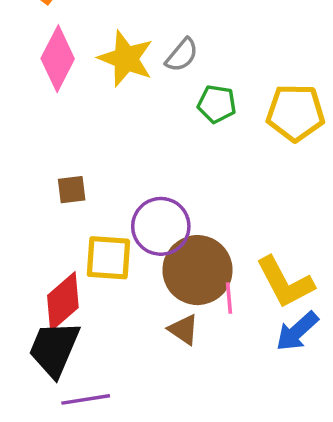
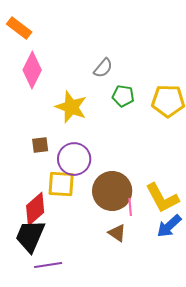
yellow star: (126, 59) -> (71, 107), moved
purple circle: (161, 226) -> (74, 159), moved
brown triangle: (184, 329) -> (117, 233), moved

